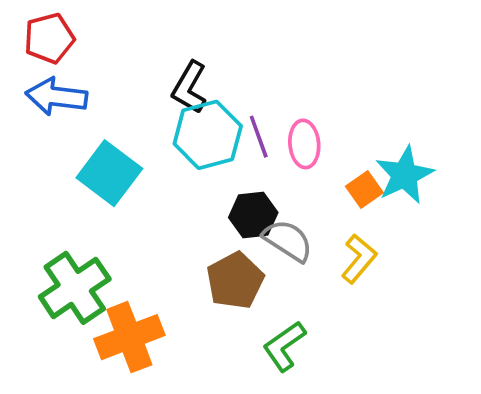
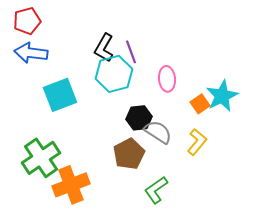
purple line: (259, 137) -> (131, 52), moved
cyan square: (109, 173) -> (60, 95), turned 32

